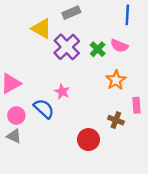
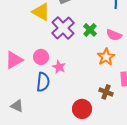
pink semicircle: (119, 46) -> (114, 35), moved
blue semicircle: (44, 109) -> (43, 82), turned 54
pink circle: (16, 116) -> (41, 57), moved

